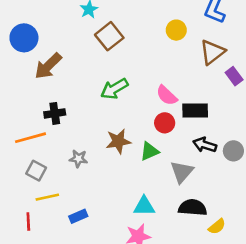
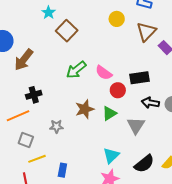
pink semicircle: (167, 95) -> (104, 73), moved
cyan triangle: (144, 206) -> (111, 155), turned -36
black semicircle: (193, 208) -> (144, 164), moved, turned 145
blue rectangle: (78, 216) -> (62, 170), turned -48

